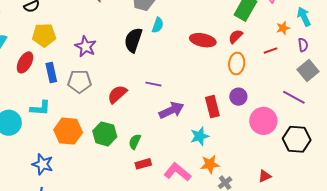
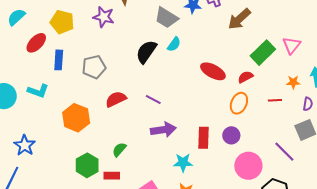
purple star: (86, 46) -> (104, 17), moved, turned -30
gray pentagon: (80, 81) -> (94, 67), moved, turned -30
orange hexagon: (68, 131) -> (76, 118), moved
green hexagon: (105, 134) -> (87, 165), moved
red rectangle: (143, 164) -> (112, 176), moved

